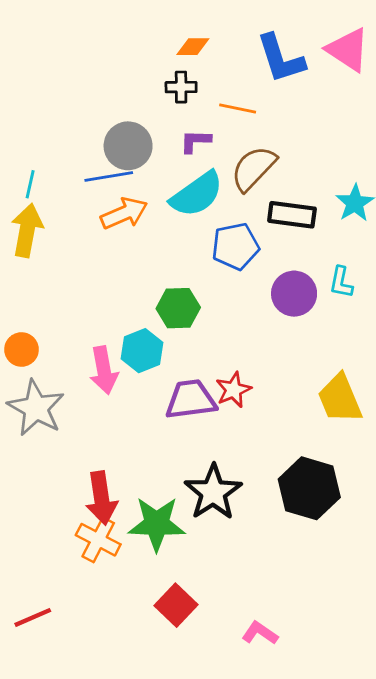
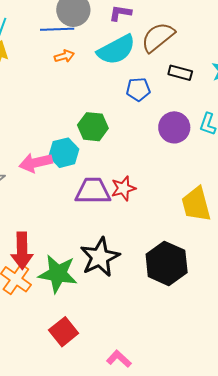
orange arrow: (124, 213) -> (64, 56), size x0.6
black rectangle: (292, 215) -> (180, 73), size x0.7
blue pentagon: (235, 246) -> (138, 89), size x0.7
pink arrow: (104, 370) -> (36, 163), turned 80

